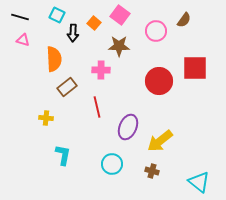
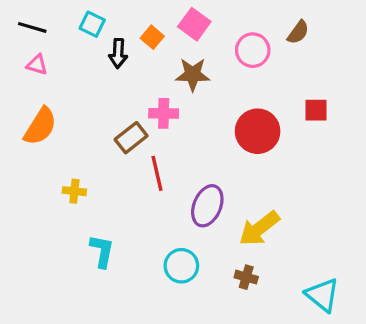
orange semicircle: (54, 59) -> (40, 126), moved, turned 35
red square: (195, 68) -> (316, 110), size x0.6
brown rectangle: (67, 87) -> (131, 138), moved

